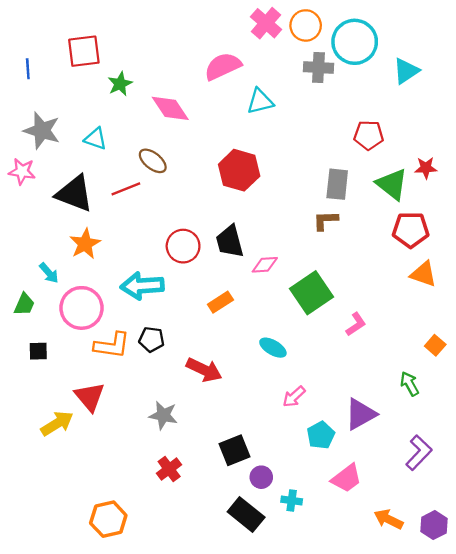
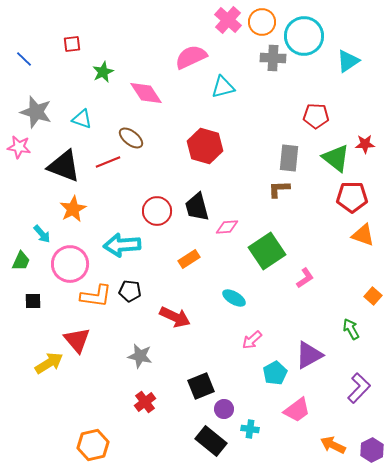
red square: (84, 51) -> (72, 44), size x0.6
blue line: (28, 69) -> (24, 59), turned -42

